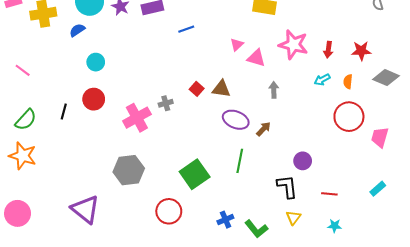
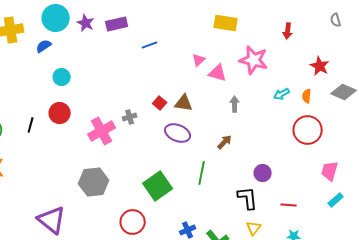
red arrow: (328, 50) -> (288, 31), moved
red star: (361, 51) -> (320, 66), turned 30
purple ellipse: (236, 120) -> (178, 133), moved
pink trapezoid: (380, 137) -> (330, 171), moved

